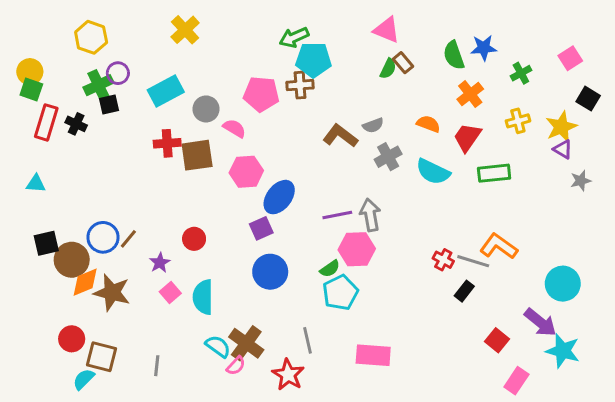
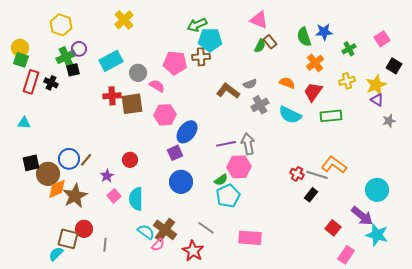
brown star: (112, 293) -> (75, 196), turned 30
red circle: (72, 339) -> (84, 229), moved
gray line: (308, 340) -> (206, 228), turned -42

